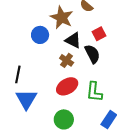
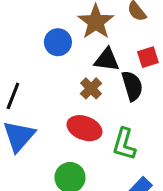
black triangle: (73, 40) -> (107, 60), turned -30
red ellipse: (67, 86) -> (84, 128), turned 40

